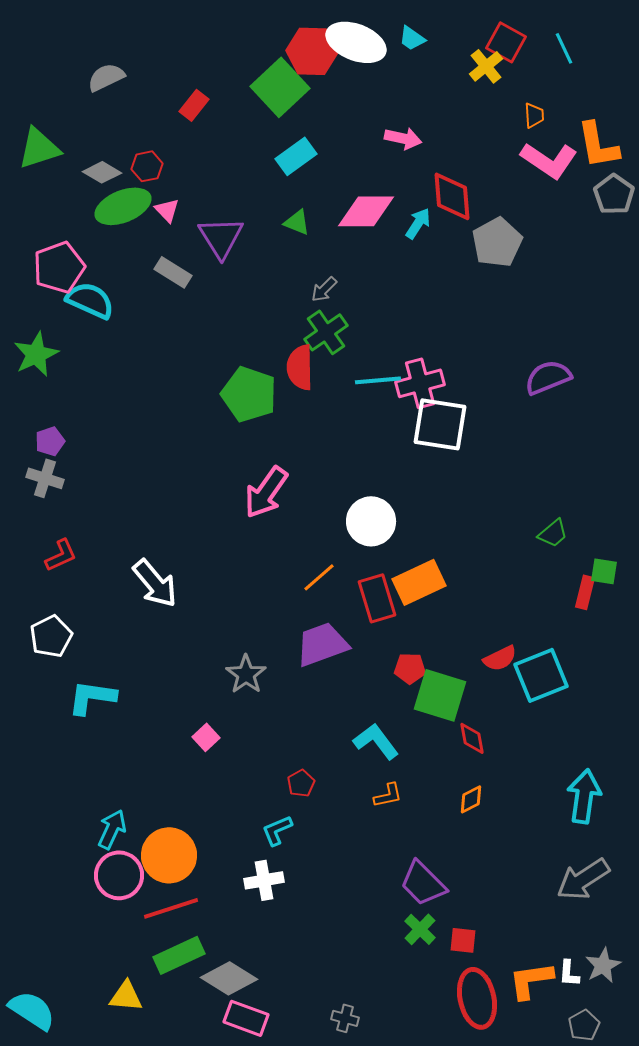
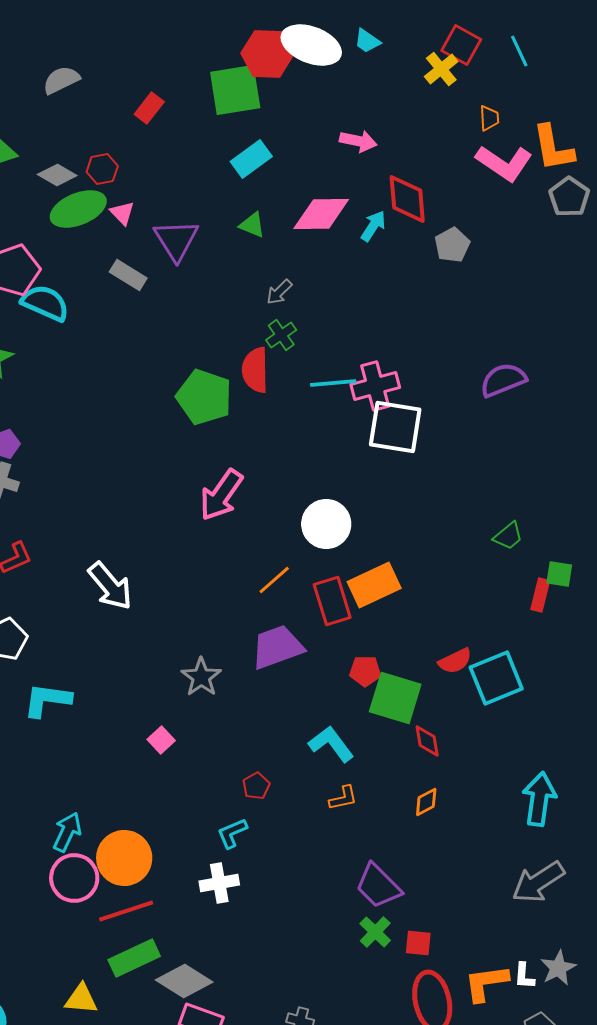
green square: (280, 87) -> (235, 90), turned 34
gray pentagon: (497, 242) -> (452, 245), size x0.7
green cross: (326, 332) -> (281, 335), size x0.7

